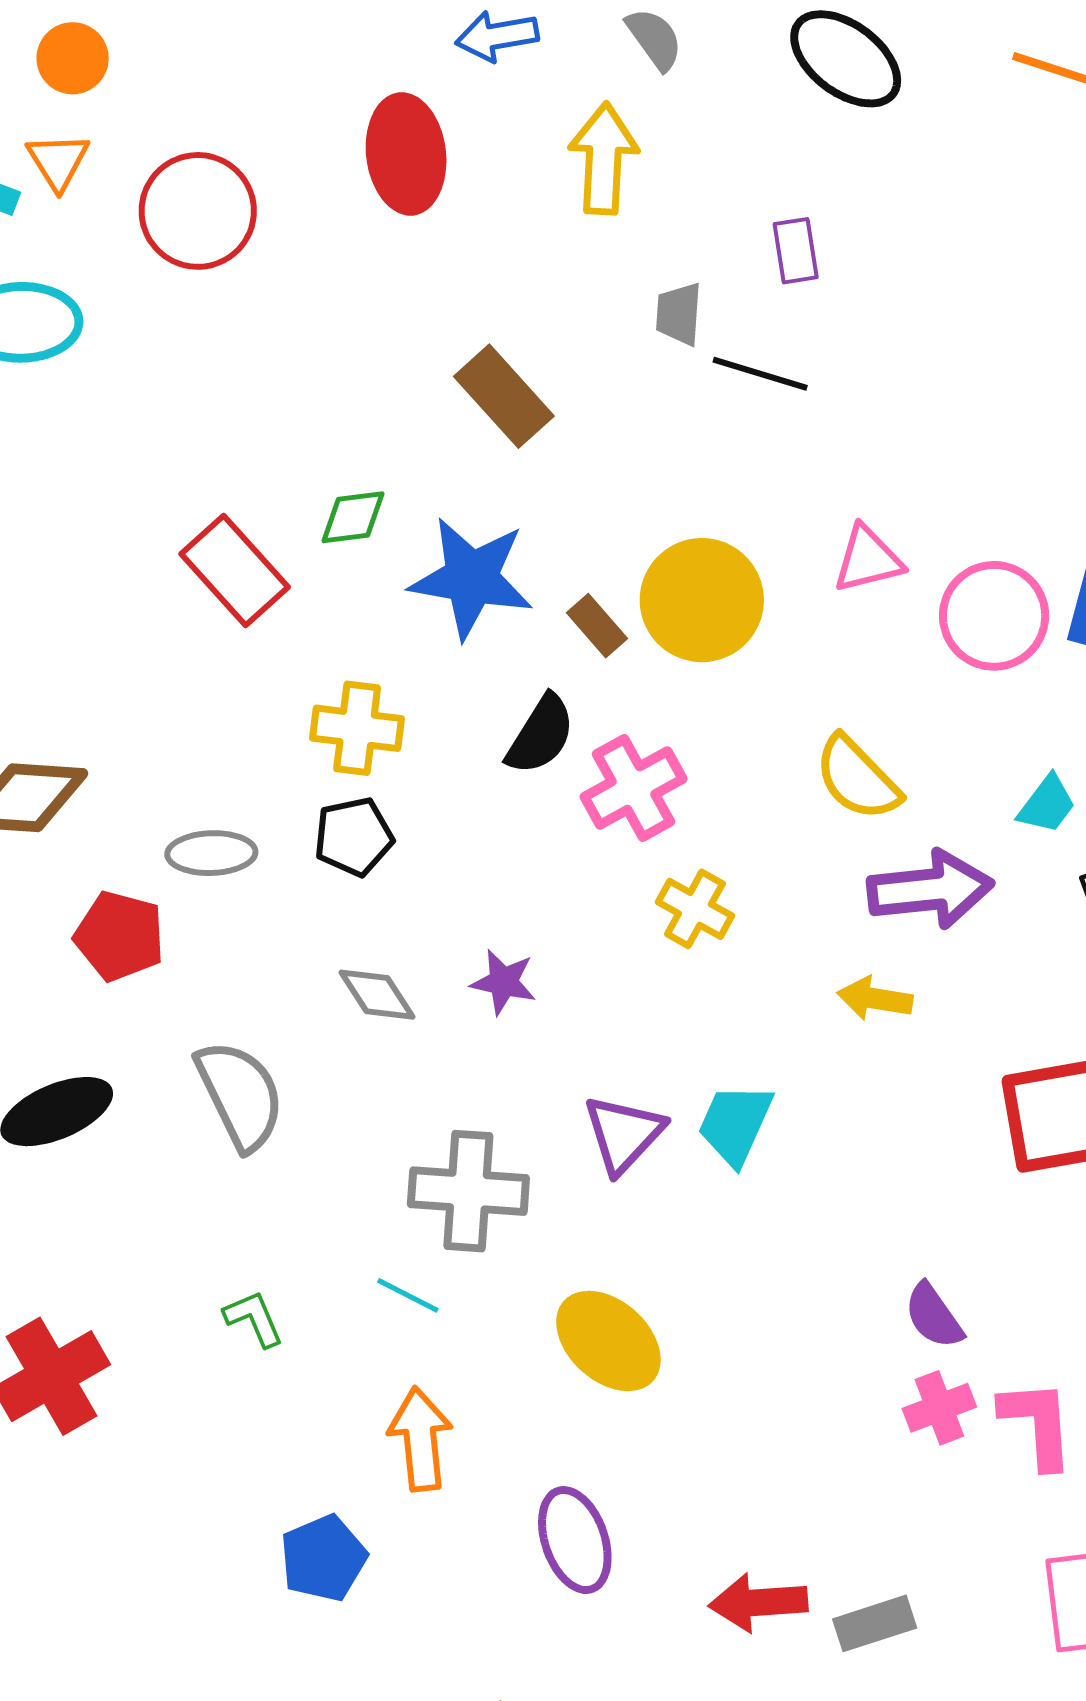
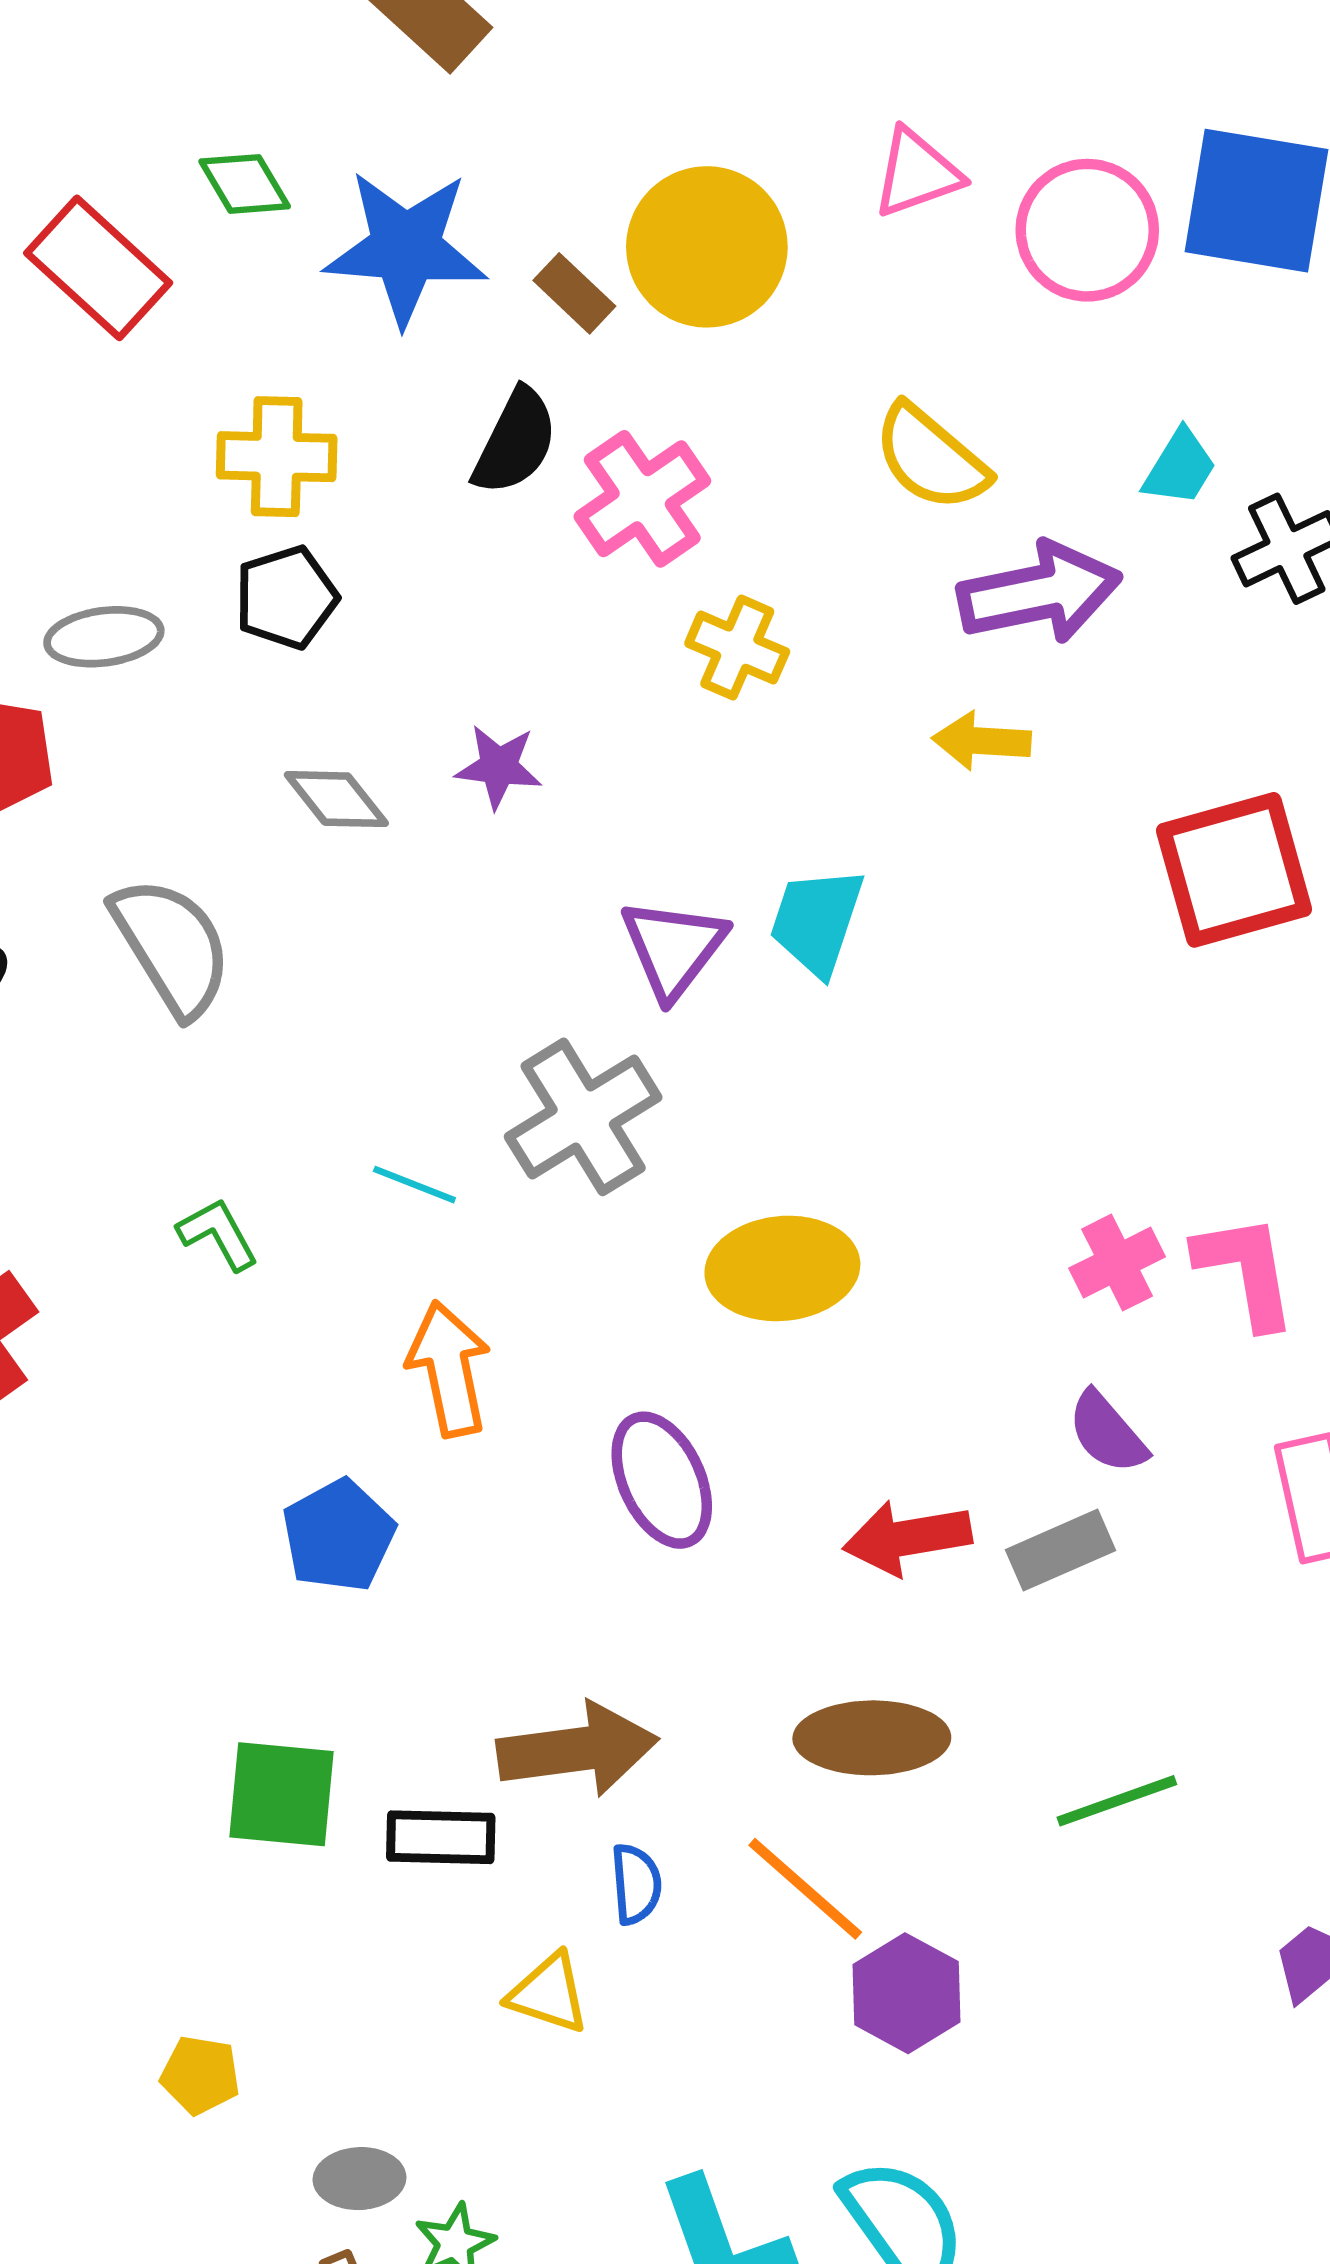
green diamond: (353, 517) -> (245, 184), turned 72
gray cross: (468, 1191) -> (583, 1117), moved, turned -30
purple semicircle: (934, 1316) -> (1107, 1433), moved
yellow ellipse: (608, 1341) -> (782, 1268), moved, turned -42

